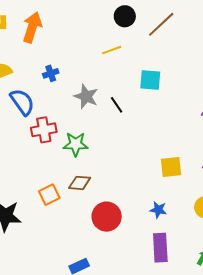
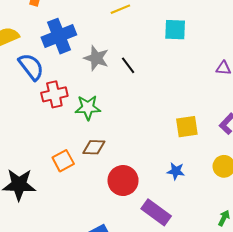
blue cross: (51, 73) -> (59, 36), size x2.0
cyan square: (150, 80) -> (175, 30), moved
purple rectangle: (160, 248) -> (156, 212), moved, turned -48

